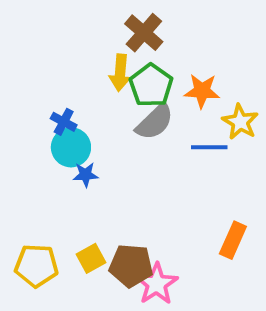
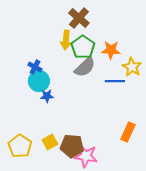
yellow pentagon: (36, 266) -> (20, 146), turned 30
pink star: (157, 284) -> (86, 156), turned -30

